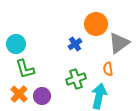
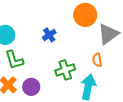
blue cross: (75, 44) -> (49, 35), moved

